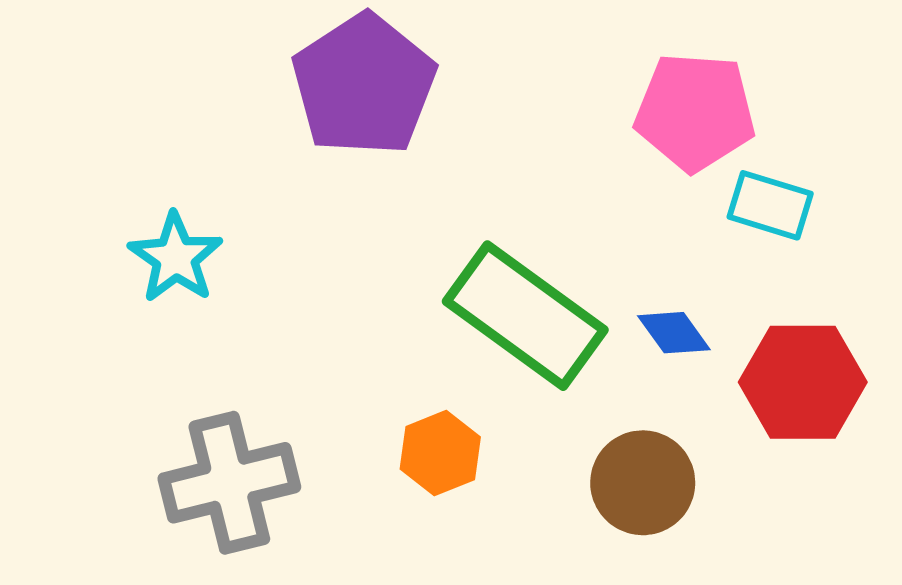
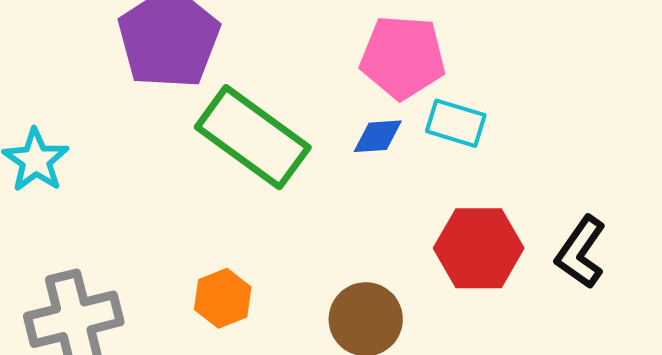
green rectangle: (525, 316) -> (253, 137), moved
blue diamond: (674, 333) -> (378, 136), moved, turned -58

